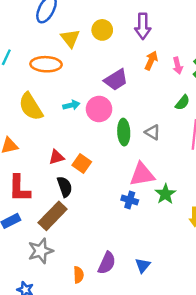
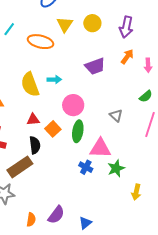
yellow semicircle: (31, 107) -> (30, 84), moved
pink circle: (99, 109) -> (73, 105), moved
green ellipse: (124, 132) -> (78, 131), moved

